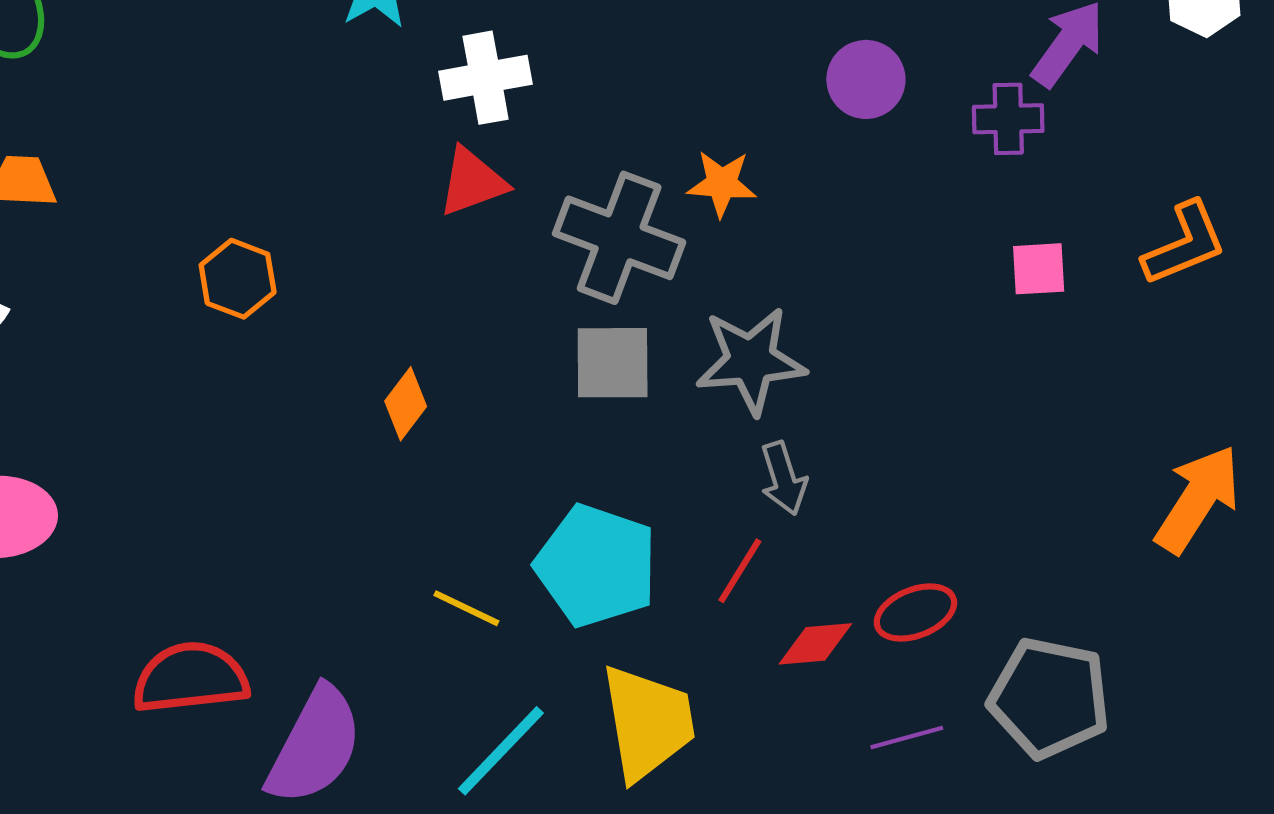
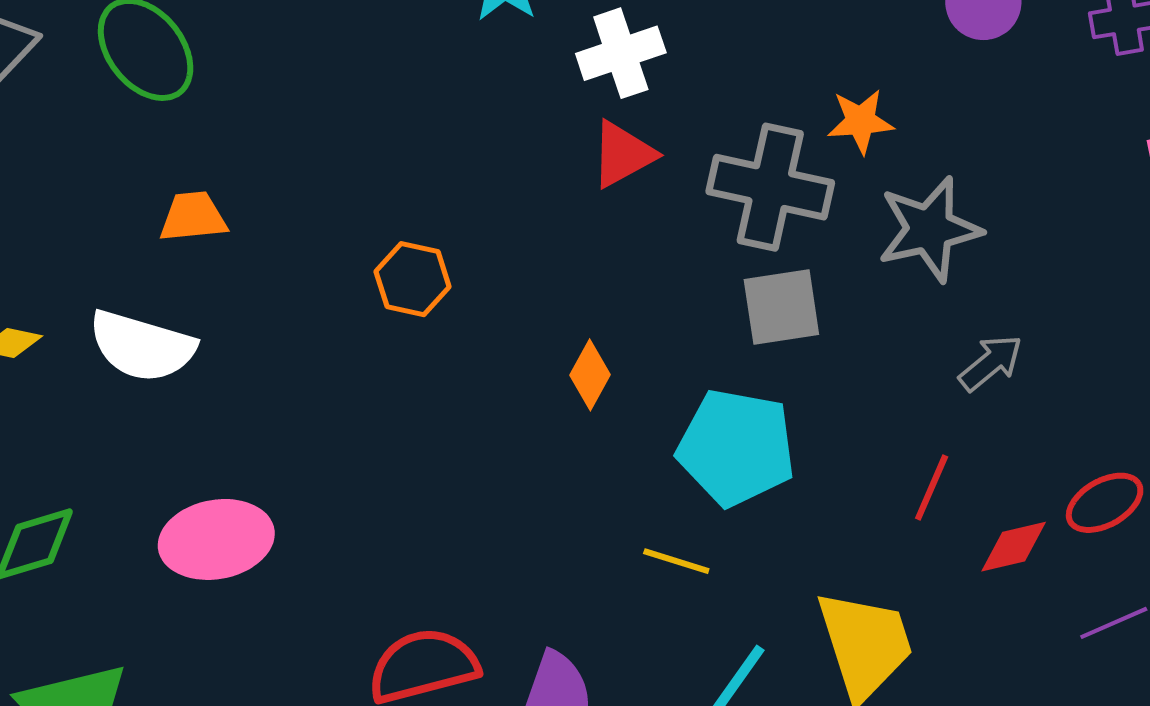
gray star: (751, 361) -> (929, 229), moved
gray arrow: (784, 478) -> (991, 363), moved, turned -104
cyan pentagon: (596, 566) -> (736, 447), moved

